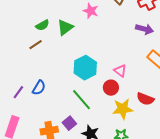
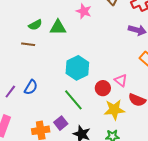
green triangle: (65, 27) -> (58, 27), turned 36
brown line: (36, 45) -> (28, 44), turned 40
pink triangle: (120, 71) -> (121, 80), moved

